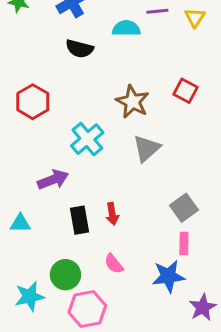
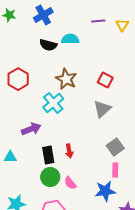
cyan semicircle: (126, 28) -> (70, 39), moved
red square: (185, 91) -> (105, 80), moved
brown star: (132, 102) -> (66, 79), moved
gray triangle: (147, 148) -> (102, 109), moved
green circle: (65, 275) -> (50, 177), moved

